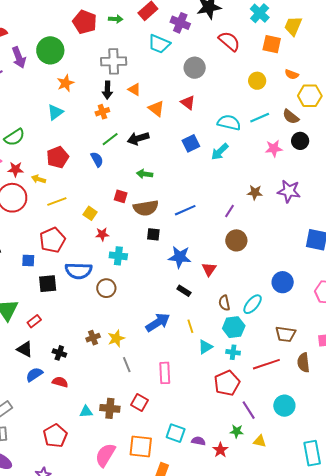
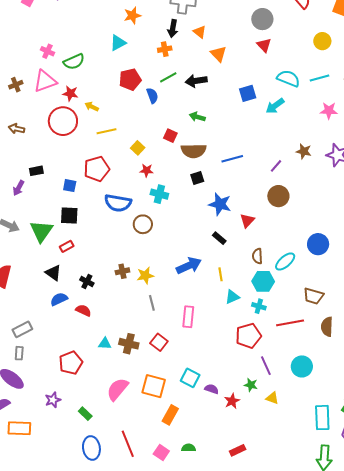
red triangle: (188, 102) -> (264, 45), moved
red pentagon: (58, 157) -> (130, 79), moved
black square: (153, 234) -> (197, 178), turned -32
black square: (48, 284) -> (69, 216), moved

